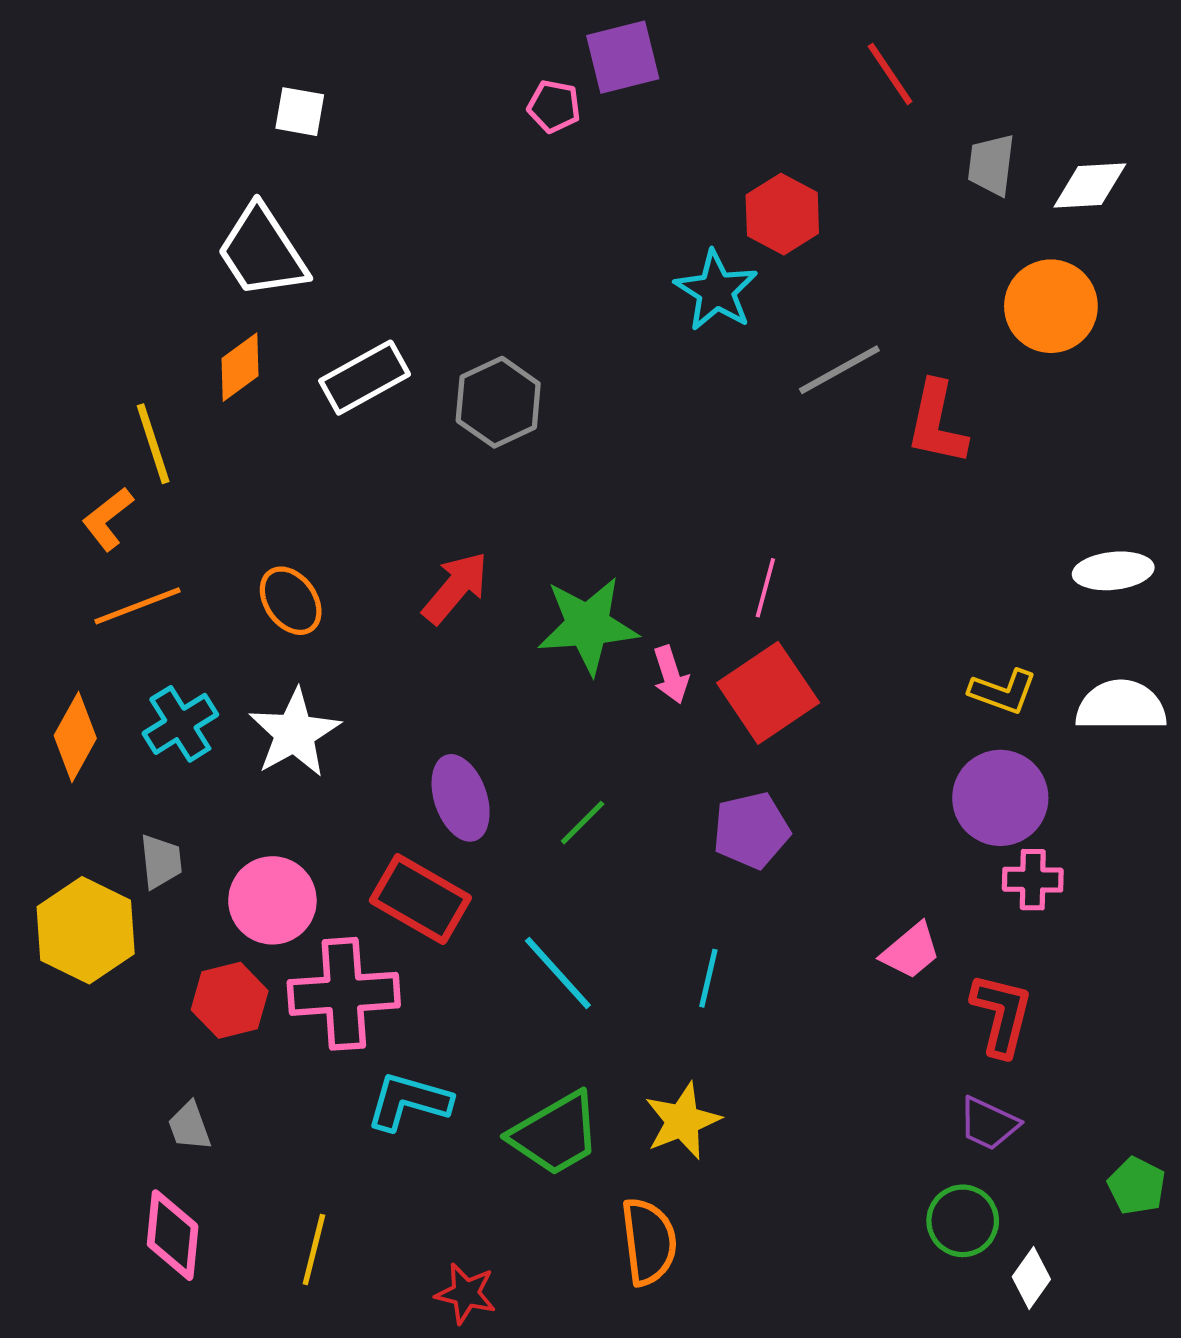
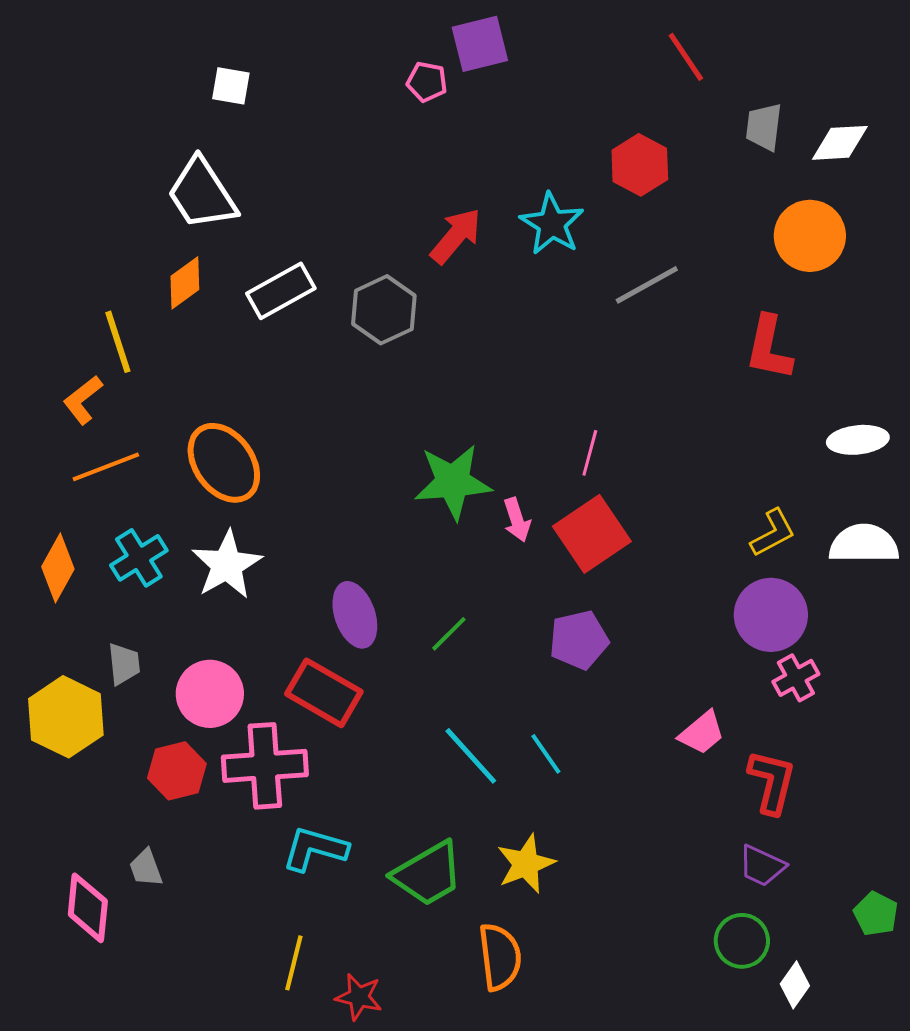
red hexagon: (782, 214) -> (640, 165), moved
red L-shape: (937, 423) -> (769, 348), moved
red arrow: (455, 588) -> (456, 236), moved
orange ellipse: (291, 601) -> (224, 463), size x1.5
yellow L-shape: (1003, 692) -> (773, 533), turned -48
pink cross: (1033, 880) -> (796, 678), turned -30
cyan line: (558, 973) -> (471, 756), moved
cyan line: (708, 978) -> (546, 754), turned -48
pink diamond: (173, 1235) -> (88, 908), moved
yellow line: (314, 1249) -> (294, 963), moved

